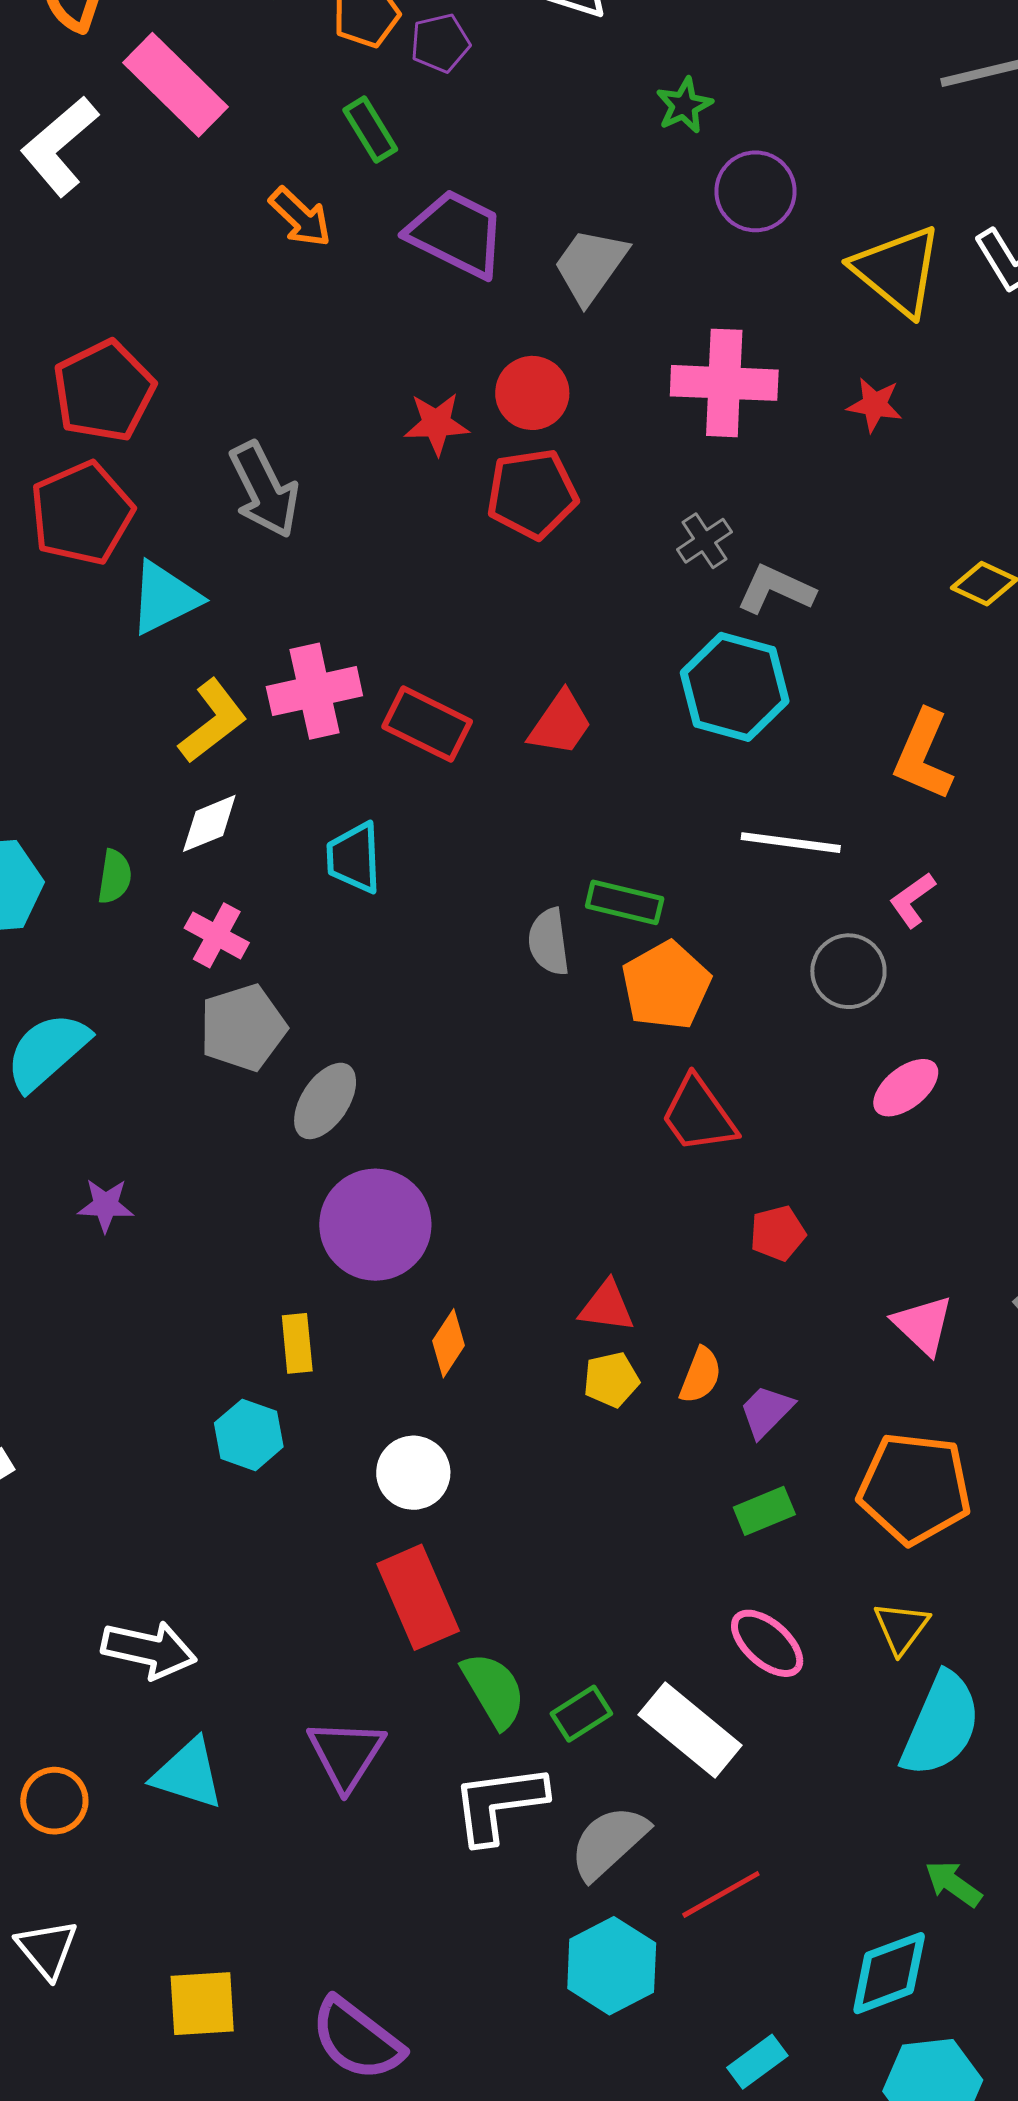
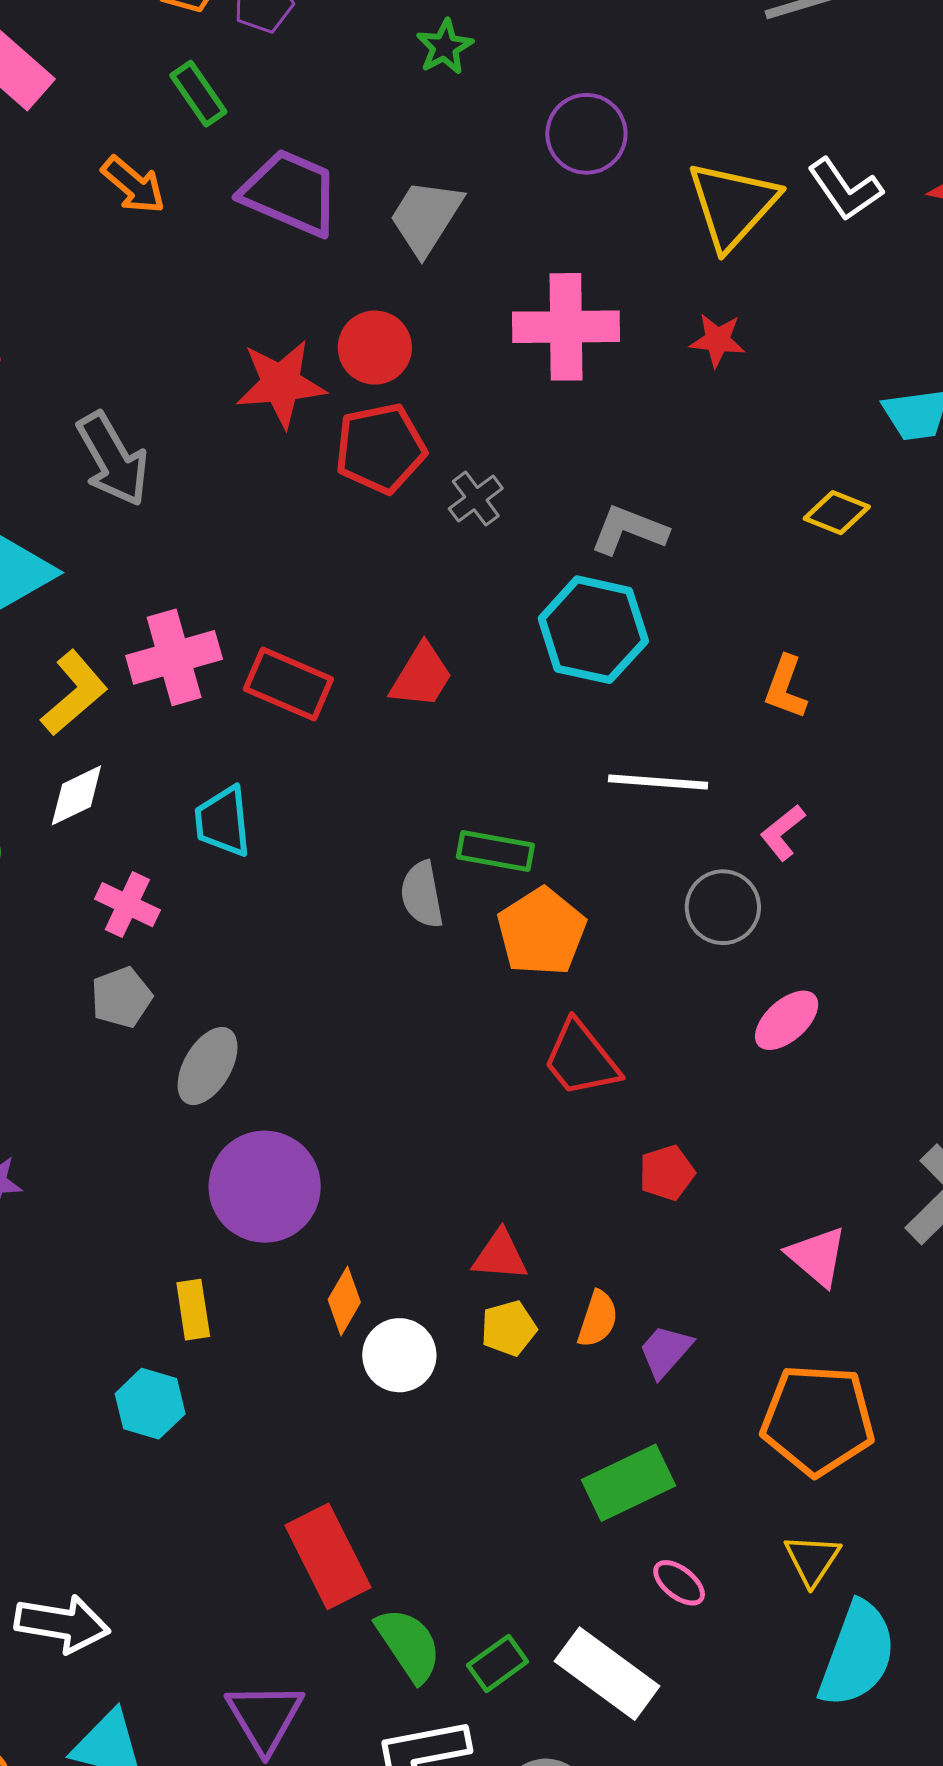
green star: (684, 105) -> (445, 47), moved
yellow triangle: (897, 271) -> (733, 205), turned 36
red star: (436, 424) -> (281, 384), size x1.4
gray cross: (704, 541) -> (476, 499), moved
orange L-shape: (923, 755) -> (786, 687), size x0.7
pink cross: (217, 935) -> (127, 905), moved
gray pentagon: (243, 1028) -> (121, 997), size x0.7
white circle: (413, 1473) -> (399, 1355), moved
green rectangle: (764, 1511) -> (628, 1483), moved, size x1.5
pink ellipse: (767, 1643) -> (679, 1583), size x0.7

